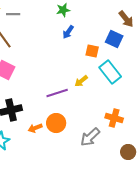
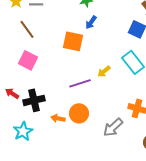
orange square: (92, 51) -> (73, 41), moved, size x1.5
orange arrow: (35, 128) -> (58, 118), turned 32

